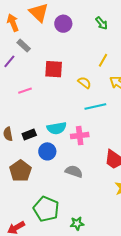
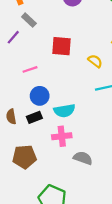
pink cross: (80, 136) -> (62, 136), moved
blue circle: (47, 151) -> (40, 96), moved
brown pentagon: (20, 171) -> (24, 157), turned 30

